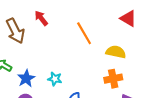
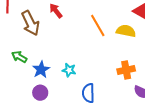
yellow semicircle: (116, 52) -> (126, 31), moved

